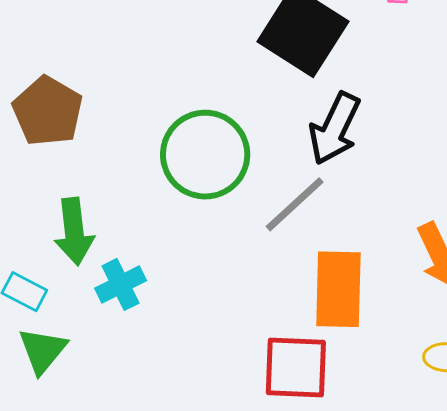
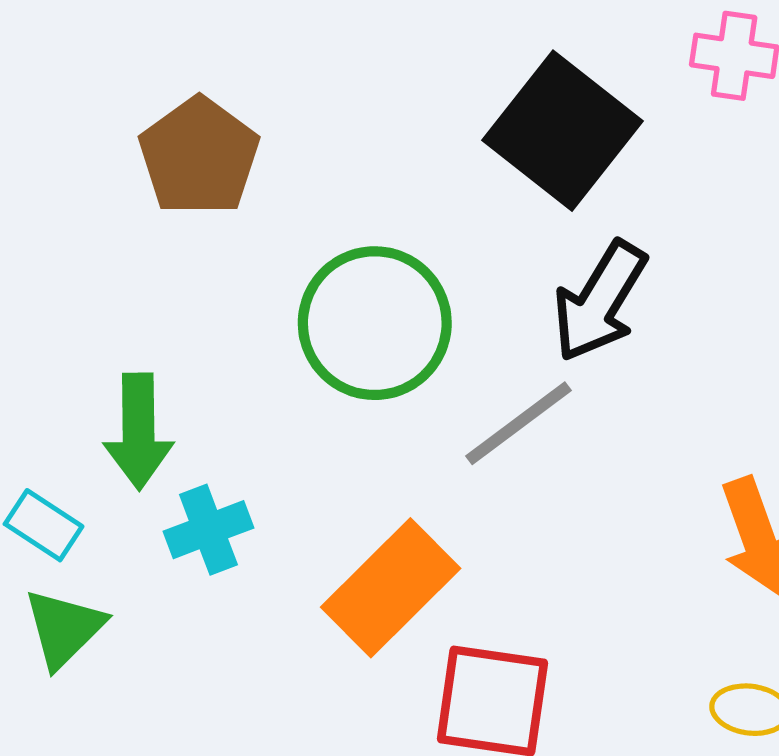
brown pentagon: (48, 111) -> (199, 156), moved
orange rectangle: (338, 289) -> (391, 588), moved, turned 38

